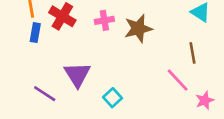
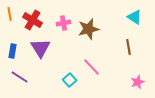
blue rectangle: (35, 33) -> (13, 51), moved
purple triangle: (77, 75) -> (41, 48), moved
pink line: (178, 80) -> (92, 67), moved

